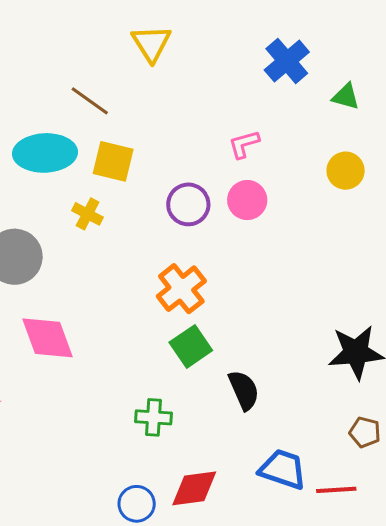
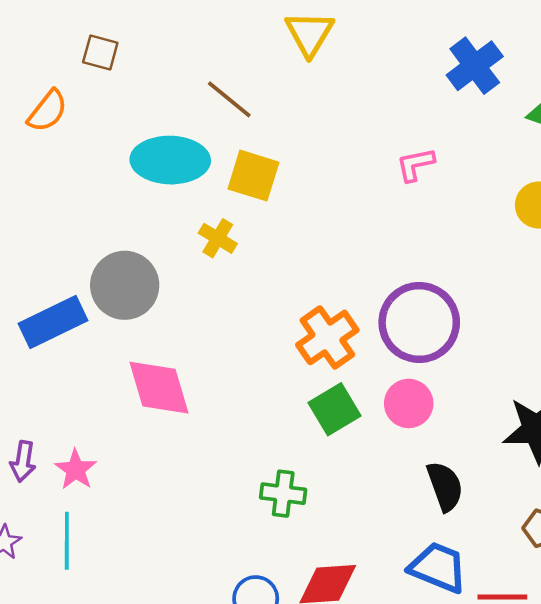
pink circle: (247, 200) -> (409, 403), moved
purple circle: (188, 204) -> (419, 322), moved, size x1.5
black semicircle: (244, 390) -> (445, 486), moved

